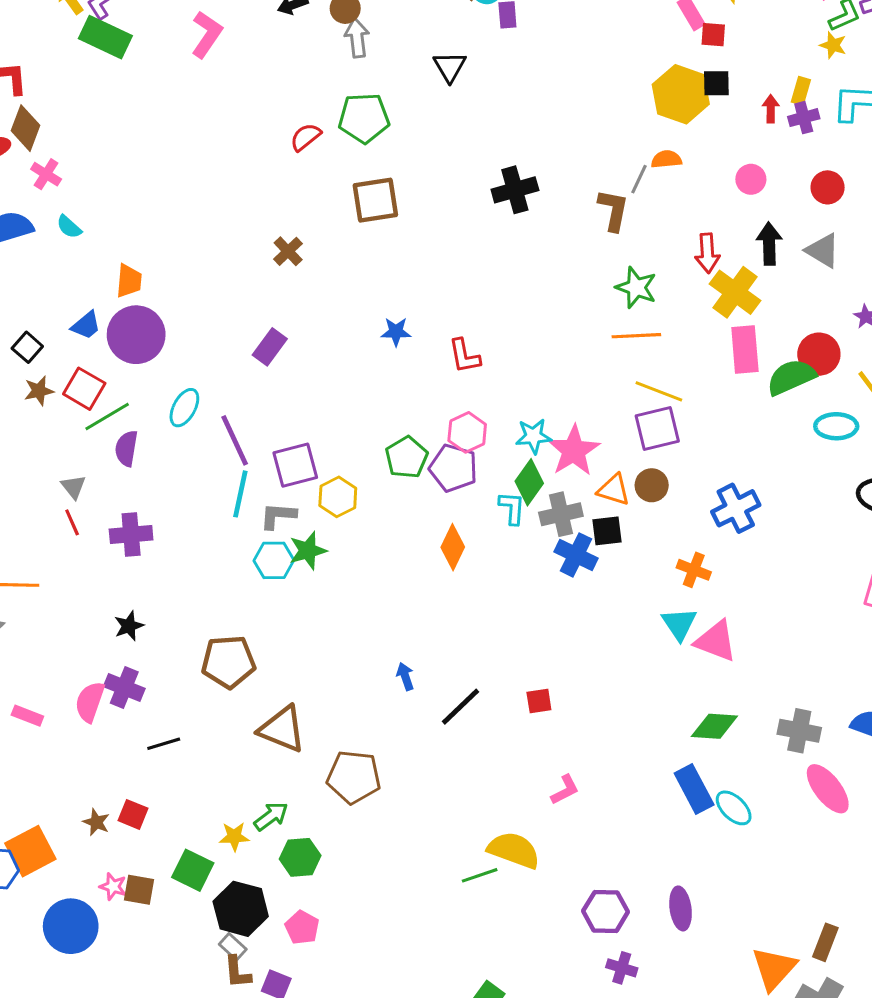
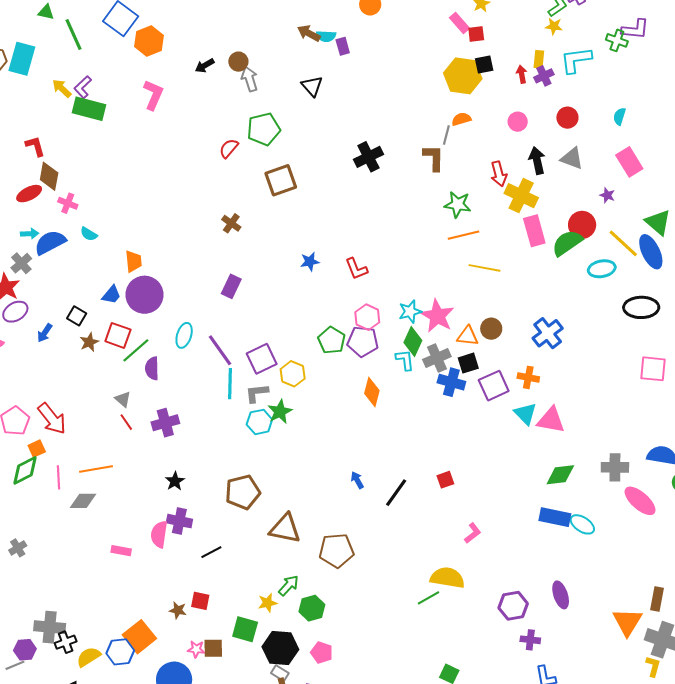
purple square: (657, 428) -> (494, 386), moved
blue rectangle: (694, 789) -> (555, 517), turned -40

